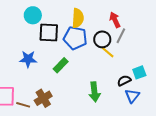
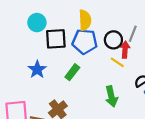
red arrow: (115, 20) -> (125, 50), moved, turned 35
yellow line: (108, 52) -> (117, 62), moved
blue star: (28, 59) -> (37, 69), turned -30

